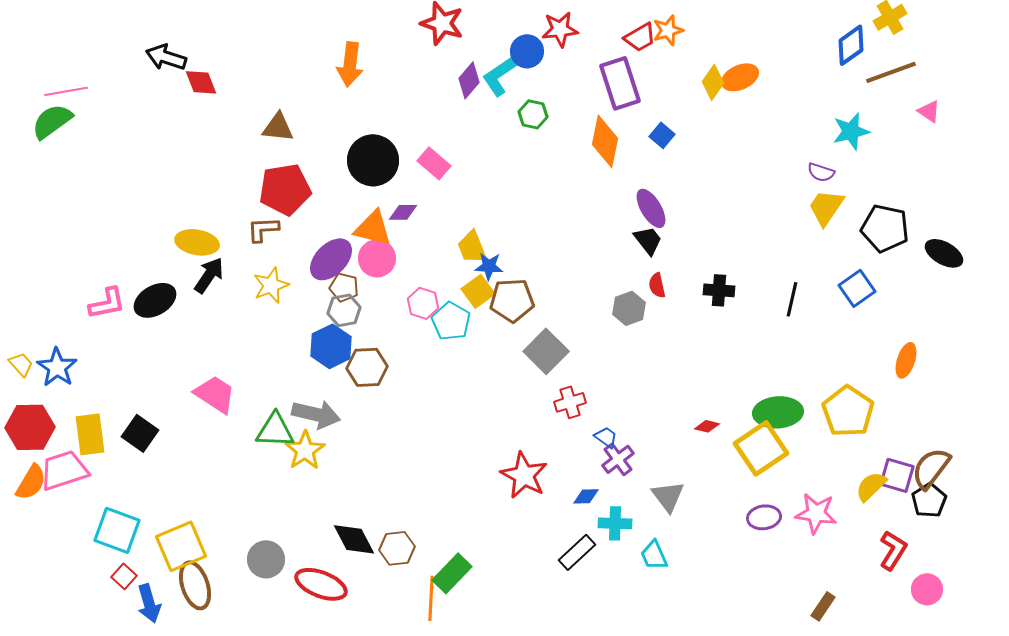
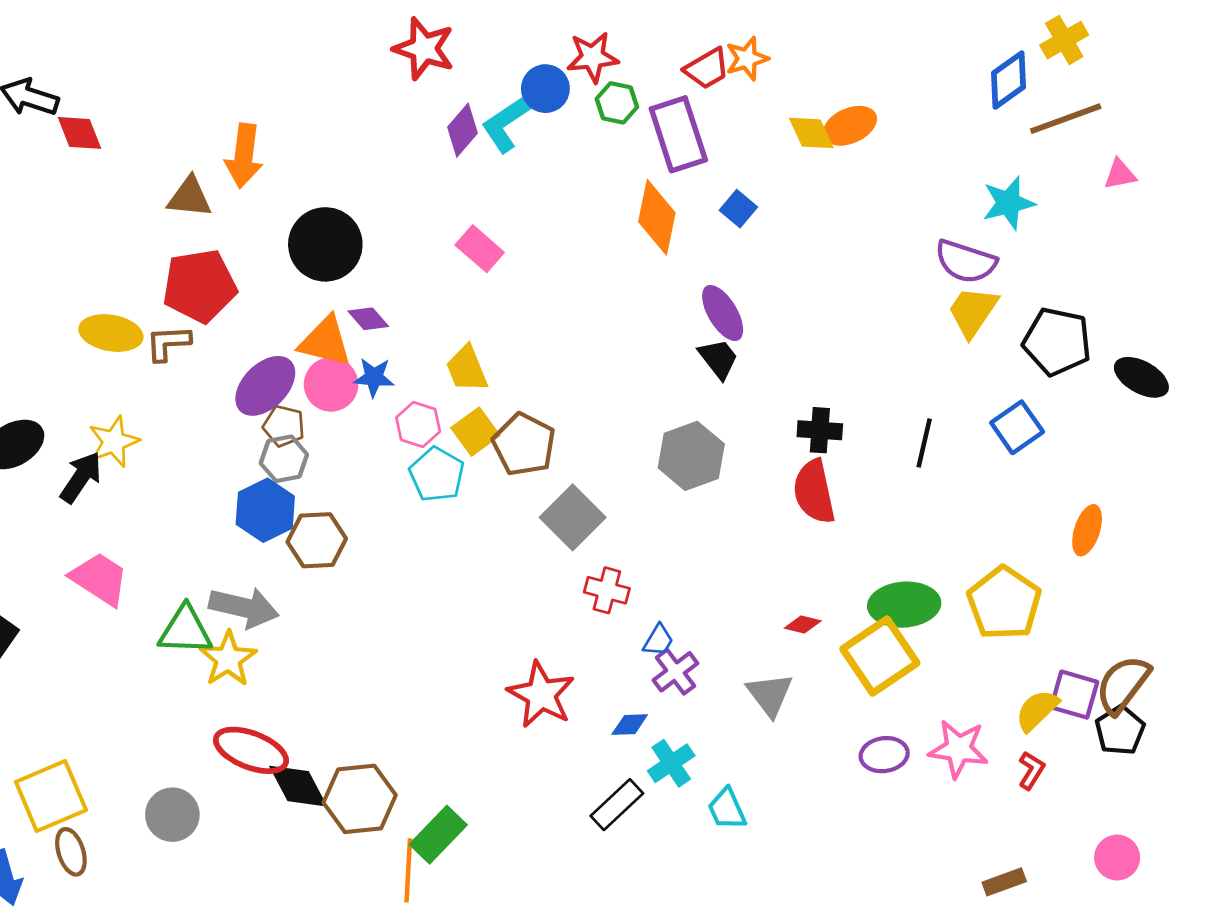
orange arrow: (350, 64) -> (244, 156), moved
yellow diamond: (713, 82) -> (811, 133), turned -60
pink triangle: (929, 111) -> (1120, 174), turned -45
green hexagon: (533, 114) -> (617, 103), moved
pink rectangle: (434, 163) -> (480, 249), moved
purple semicircle: (821, 172) -> (966, 262), size x1.6
purple diamond: (403, 212) -> (368, 319), turned 48
yellow ellipse: (197, 242) -> (111, 333), moved
blue star: (489, 266) -> (374, 377), moved
black arrow: (209, 275) -> (81, 477), moved
yellow star: (271, 285) -> (114, 442), moved
red semicircle: (657, 285) -> (814, 492), moved, size x1.8
brown pentagon: (512, 300) -> (524, 444), turned 30
pink hexagon: (423, 303) -> (418, 424), moved
gray hexagon: (629, 308) -> (691, 456), size x1.4
red cross: (570, 402) -> (607, 590), turned 32
blue trapezoid: (606, 437) -> (658, 640), turned 85
gray triangle: (668, 496) -> (770, 695), moved
cyan cross: (615, 523) -> (671, 763), turned -36
brown hexagon: (397, 548) -> (360, 799), size x1.4
red L-shape: (893, 550) -> (1031, 770), moved, size x0.7
red ellipse: (321, 584) -> (251, 750), moved
brown ellipse: (195, 585) -> (71, 852), size x0.7
brown rectangle: (823, 606) -> (1004, 882), moved, turned 36

